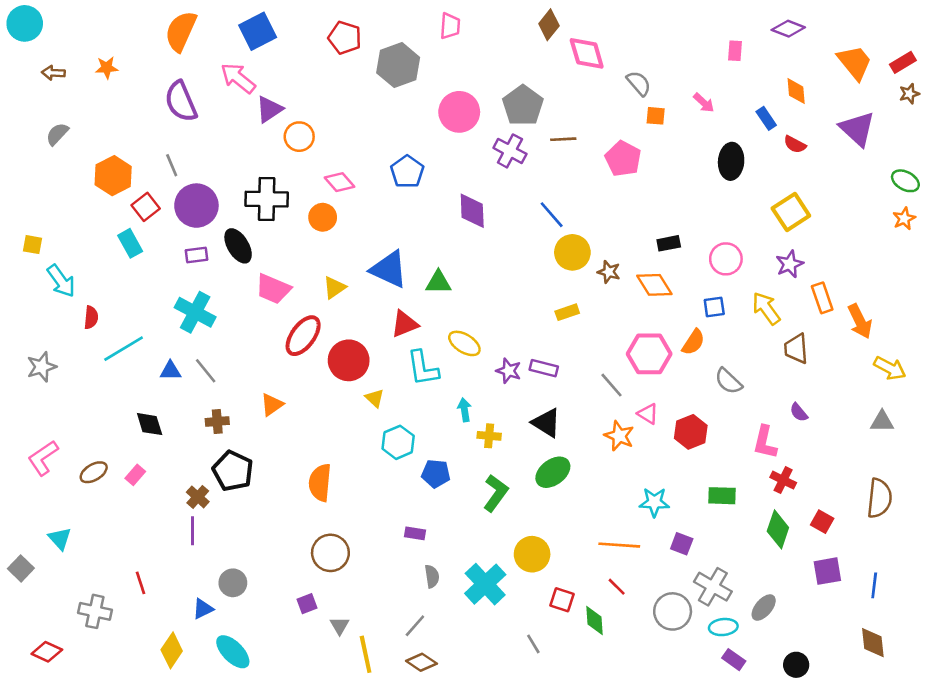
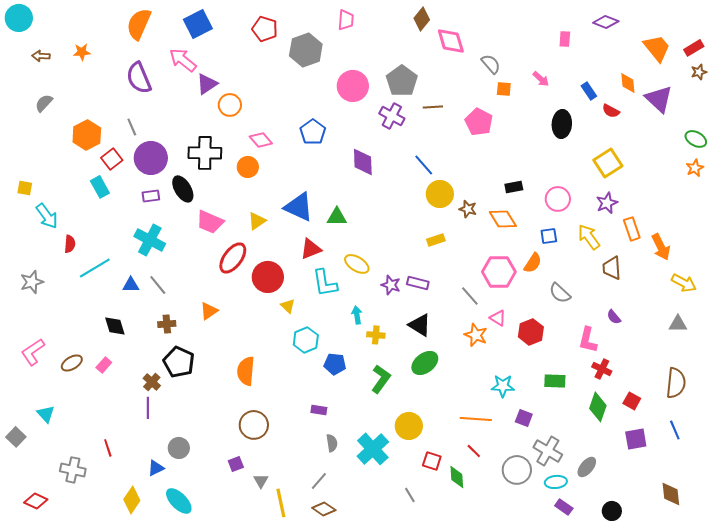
orange diamond: (796, 91) -> (628, 83), moved
blue line: (874, 585) -> (675, 430), moved, turned -30

